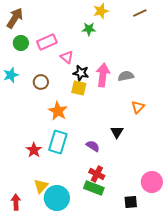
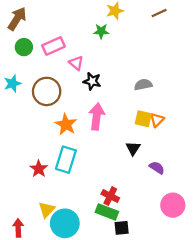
pink arrow: (103, 75) -> (97, 116), moved
brown circle: (41, 82) -> (47, 91), size x1.6
yellow square: (79, 88) -> (143, 119), moved
purple semicircle: (93, 146) -> (157, 168), moved
black square: (131, 202) -> (122, 228), moved

